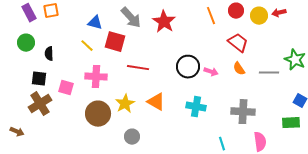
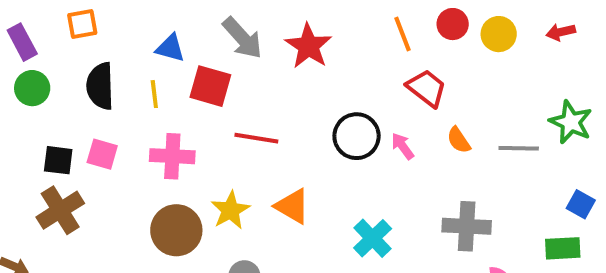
purple rectangle: (29, 13) -> (22, 42), moved
red arrow: (279, 13) -> (561, 32), moved
red trapezoid: (238, 43) -> (427, 88), moved
yellow line: (87, 46) -> (154, 94), turned 40
black semicircle: (49, 54) -> (100, 86), moved, size x1.6
pink arrow: (211, 72) -> (403, 146), turned -144
pink square: (66, 88) -> (102, 154), moved
cyan cross: (196, 107) -> (373, 238), moved, turned 36

